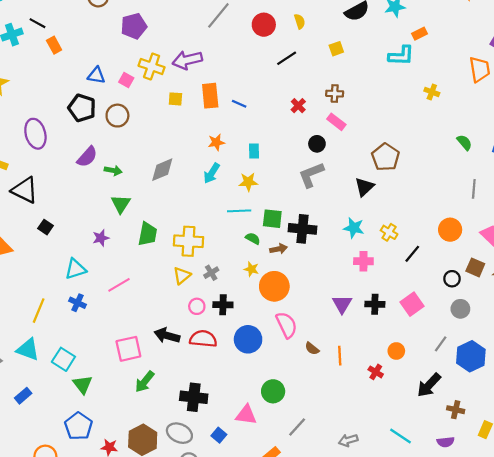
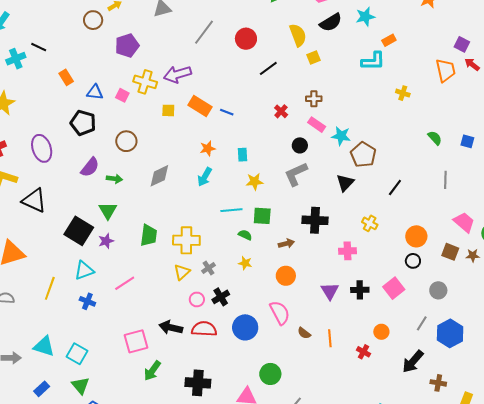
yellow semicircle: (300, 21) -> (298, 35), moved, size x1.6
orange rectangle: (54, 45) -> (66, 77), moved
orange rectangle: (210, 96) -> (200, 106), turned -50
brown circle: (117, 116) -> (126, 141), moved
yellow star: (248, 182) -> (254, 182), moved
green triangle: (121, 204) -> (108, 211), moved
black square: (46, 227) -> (79, 231), moved, size x2.0
cyan star: (354, 228) -> (341, 136), moved
black cross: (302, 229) -> (315, 220), moved
orange circle: (450, 230) -> (416, 236), moved
brown arrow: (279, 249) -> (286, 244), moved
black line: (412, 254) -> (395, 187), moved
black circle: (452, 279) -> (413, 261), moved
orange circle: (274, 286) -> (286, 276), moved, size x0.7
black cross: (223, 305) -> (221, 297), turned -30
yellow line: (39, 311) -> (50, 288), moved
green triangle: (82, 384) -> (80, 386), moved

